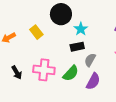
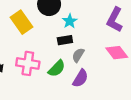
yellow rectangle: (36, 32) -> (21, 22), size x1.5

